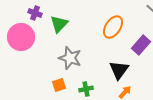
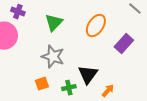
green triangle: (59, 24) -> (54, 23), moved
black triangle: (119, 70) -> (88, 75), moved

